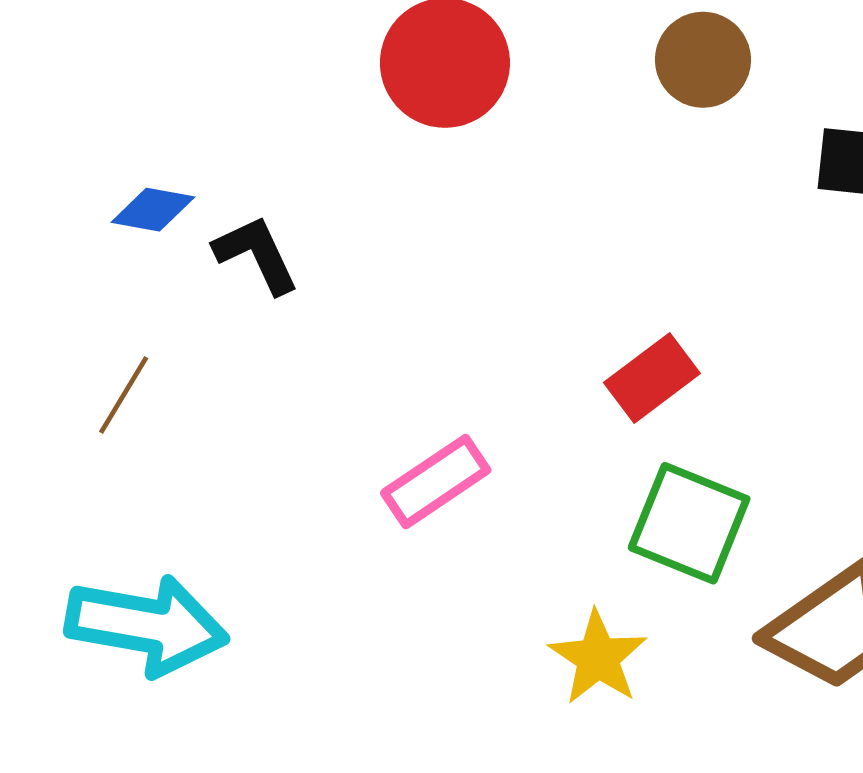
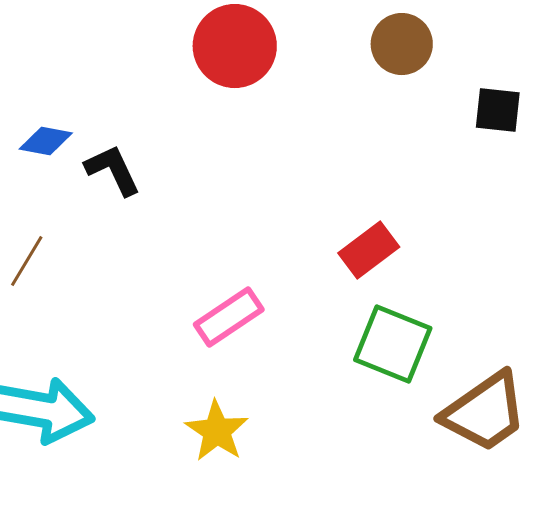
yellow star: (598, 658) -> (217, 431), moved

